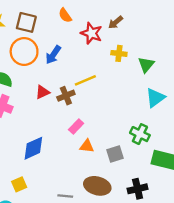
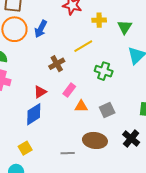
yellow line: (85, 80) -> (83, 46), moved
red triangle: (42, 92) -> (40, 92), moved
green cross: (140, 134) -> (104, 71), moved
black cross: (138, 189) -> (131, 138), turned -30

